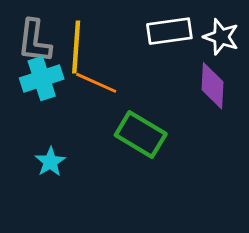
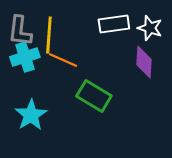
cyan star: (50, 162) -> (31, 115), size x1.5

